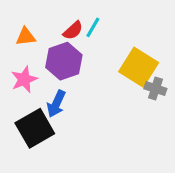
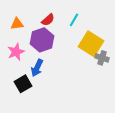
cyan line: (93, 27) -> (74, 20), moved
black square: (35, 128) -> (23, 84), size x0.7

